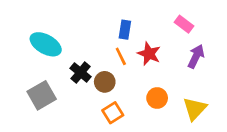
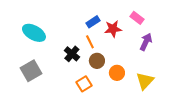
blue rectangle: (125, 30) -> (93, 22), turned 48
red star: (149, 54) -> (113, 29), moved, turned -30
black cross: (81, 72) -> (72, 54), moved
brown circle: (105, 82) -> (97, 61), moved

